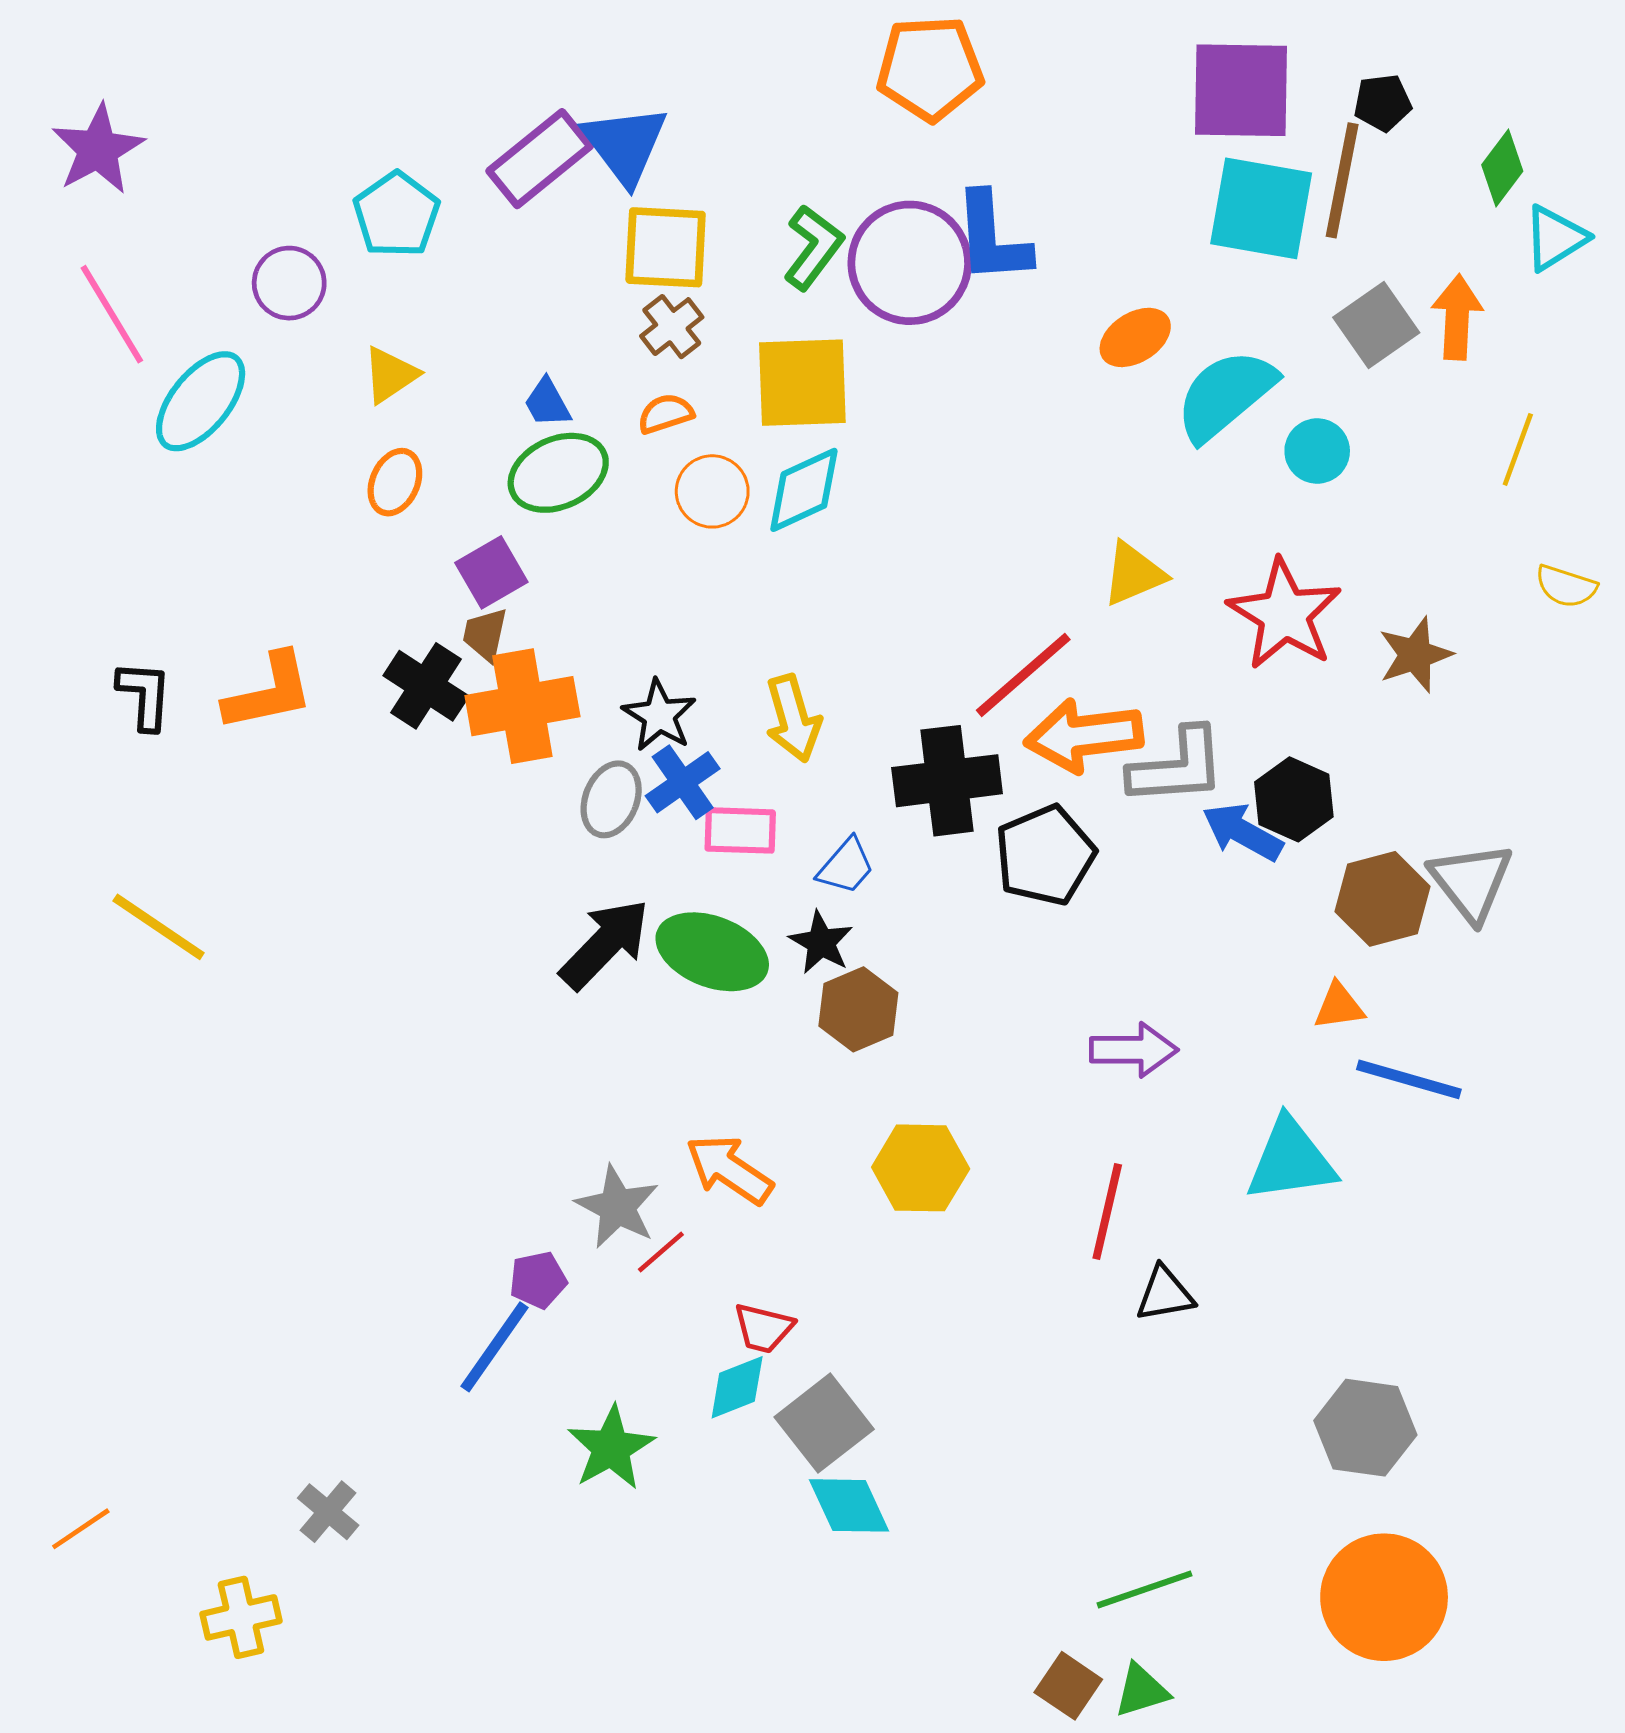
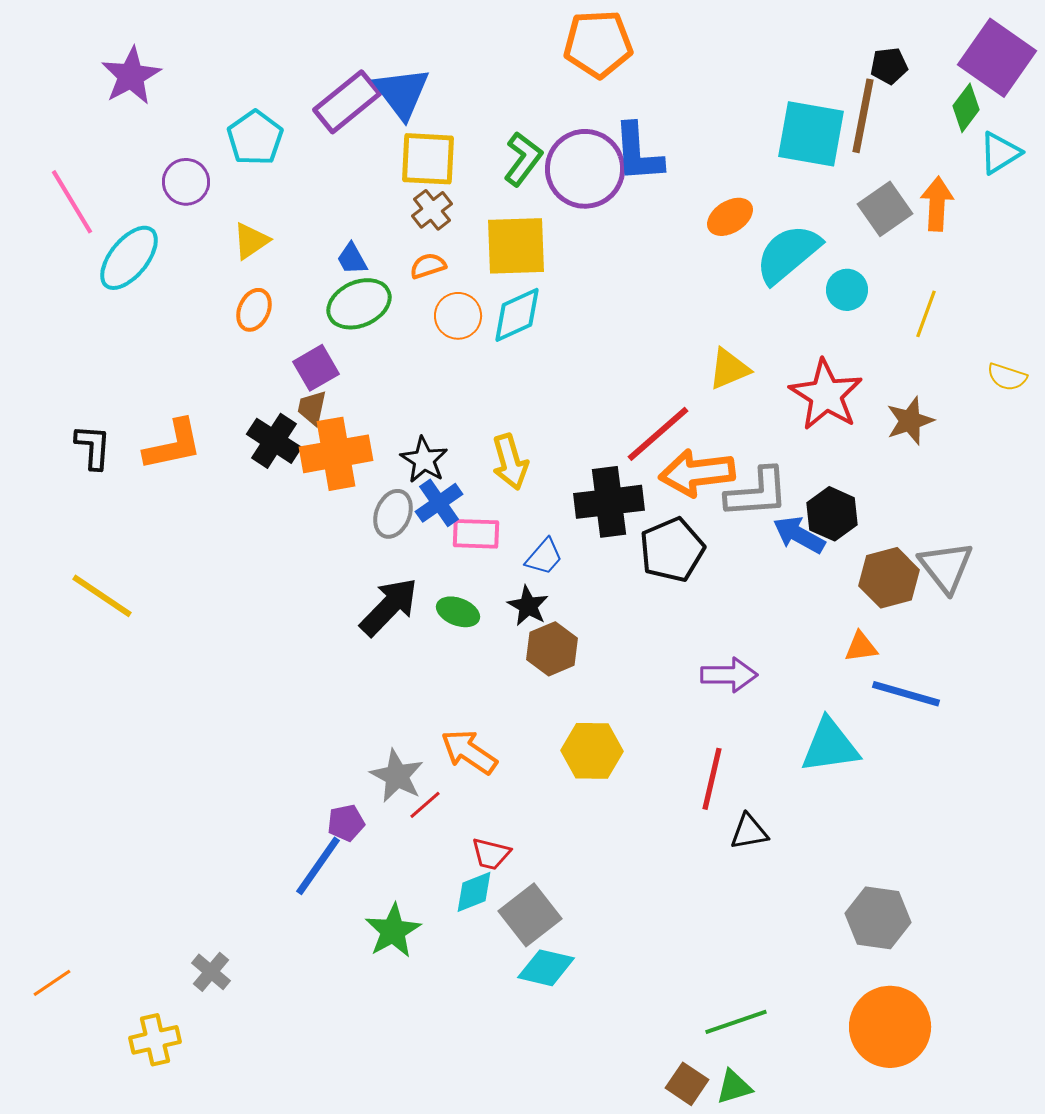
purple square: (1241, 90) -> (997, 58), moved, turned 34
purple star: (98, 149) -> (131, 76), moved
yellow line: (1518, 449) -> (926, 314), moved
green ellipse: (712, 952) -> (458, 612), size x0.6
cyan diamond: (849, 1505) -> (546, 968), turned -52

